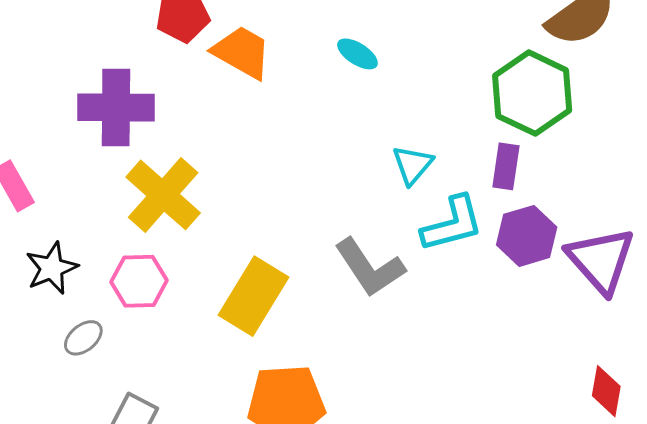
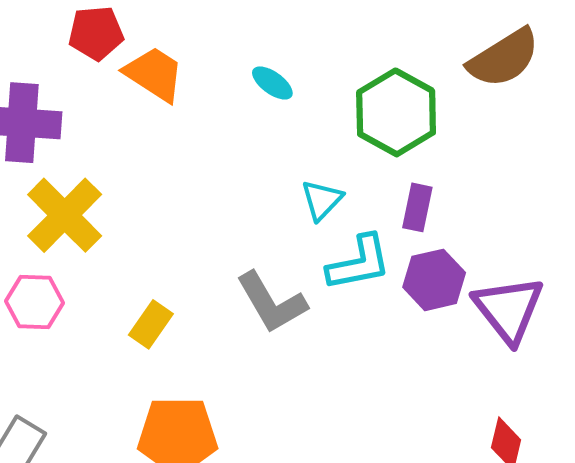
green hexagon: (532, 93) -> (396, 112), moved
yellow rectangle: (254, 296) -> (151, 324), size x0.6

